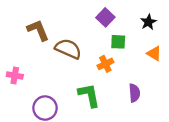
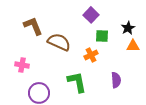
black star: (148, 22) -> (128, 28), moved
orange triangle: (154, 53) -> (133, 46), turned -32
pink cross: (15, 75) -> (22, 65), moved

